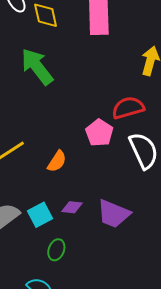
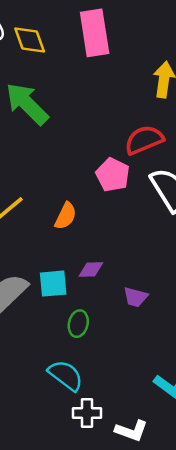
purple trapezoid: (114, 214) -> (135, 297), moved, size x0.6
cyan square: (40, 215) -> (53, 284), turned 30

